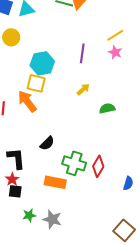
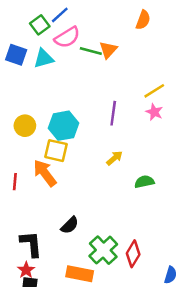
yellow circle: (11, 37) -> (25, 126), moved
green cross: (74, 163) -> (103, 250), turned 30

